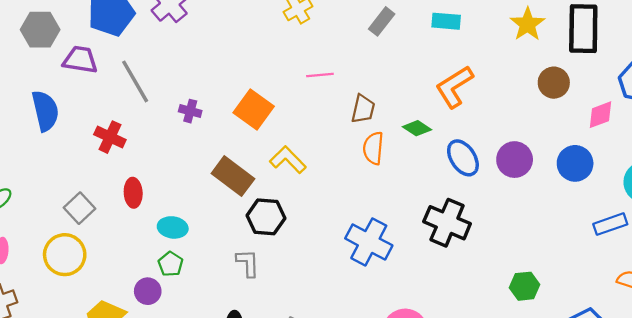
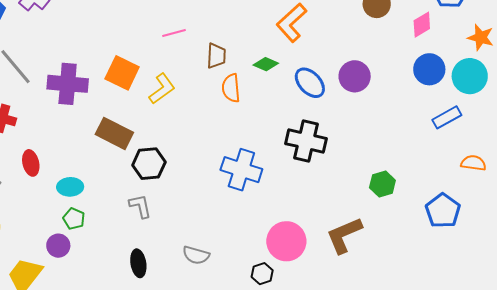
purple cross: (190, 111) -> (68, 84), size x2.0
yellow L-shape: (288, 160) -> (162, 89), moved, turned 108
blue circle: (575, 163) -> (429, 69), moved

